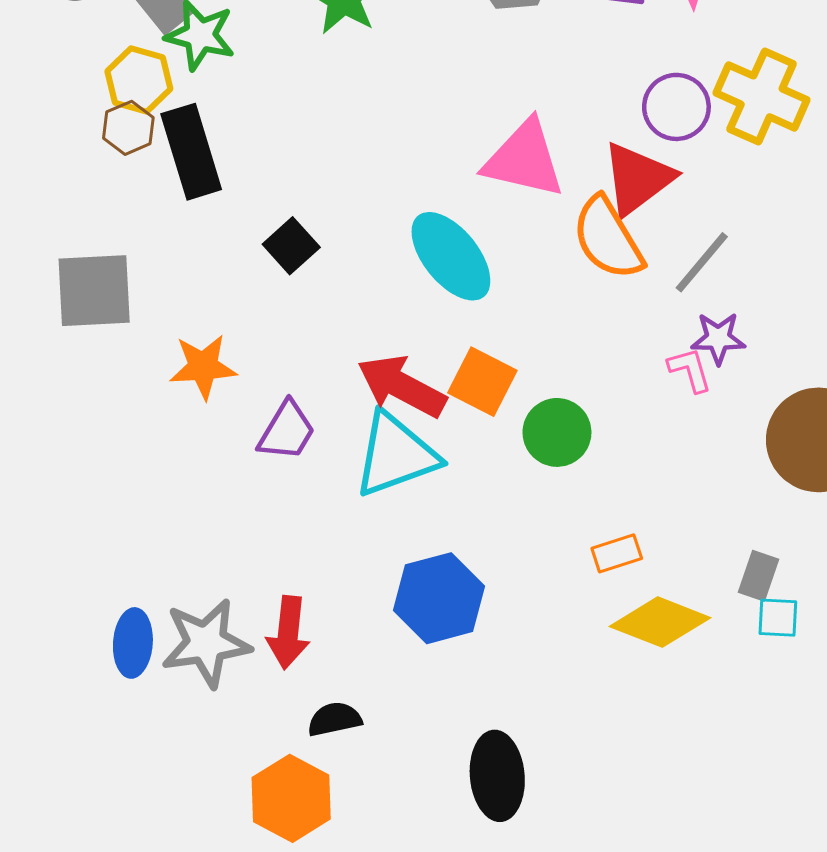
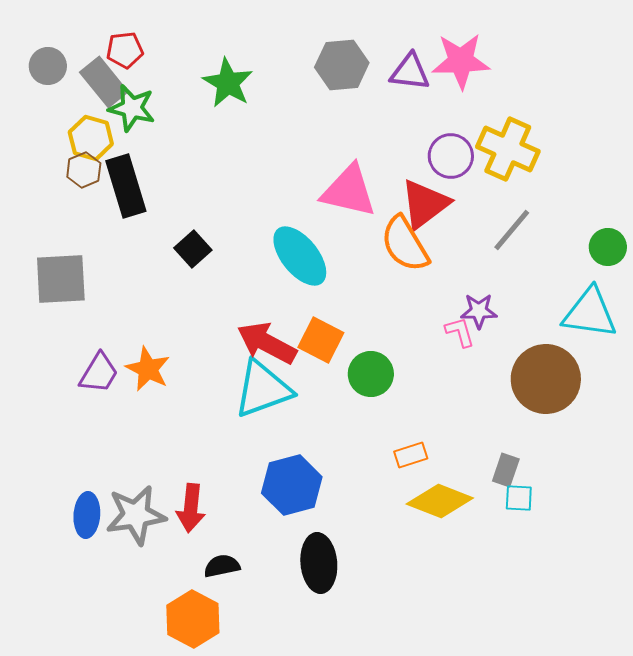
gray line: (702, 262) -> (512, 230), moved
orange star: (203, 367) -> (148, 369), moved, turned 30
purple trapezoid: (287, 431) -> (99, 373), moved
black ellipse: (497, 776) -> (319, 563), moved

